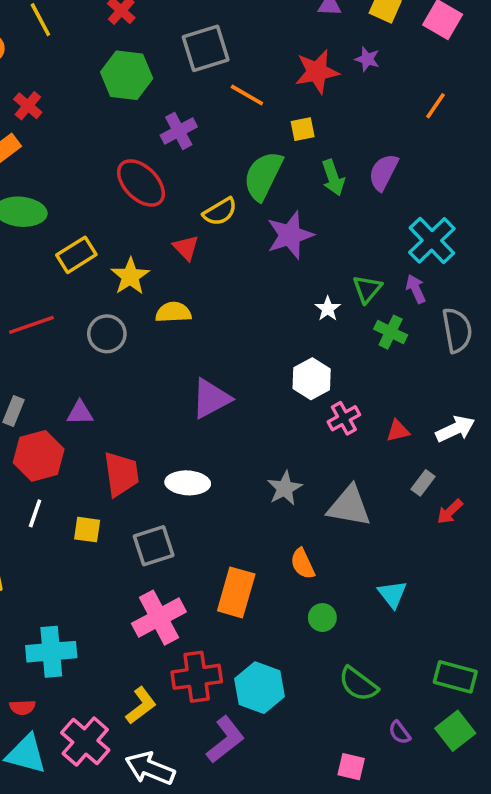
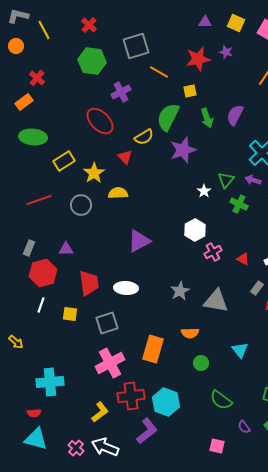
purple arrow: (416, 289) -> (253, 180), turned -49
red triangle: (398, 431) -> (243, 259), turned 40
orange semicircle: (303, 564) -> (190, 333), turned -66
pink cross: (85, 741) -> (76, 448), moved, size x0.6

